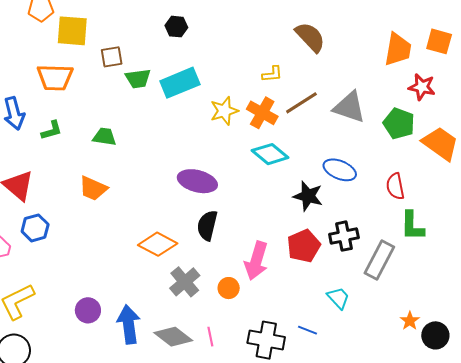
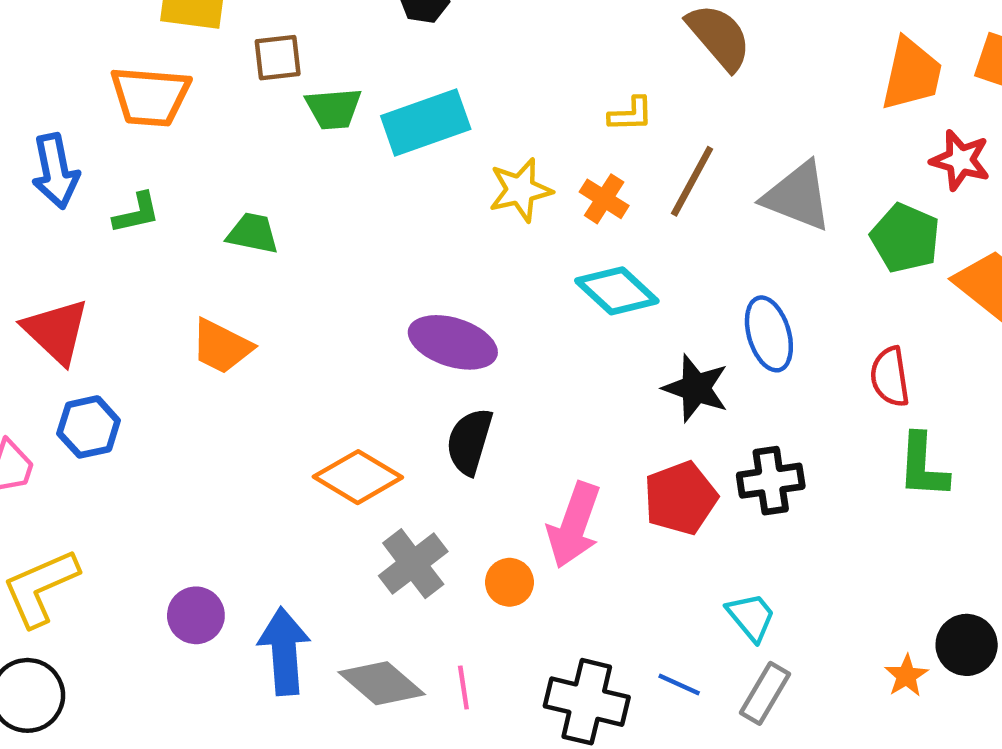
brown line: (301, 103) -> (692, 181), turned -32
orange cross: (262, 113) -> (604, 199), size x0.7
blue ellipse: (340, 170) -> (769, 334), turned 48
gray rectangle: (379, 260) -> (765, 693), moved, size x0.7
black circle: (435, 335) -> (967, 645), moved

